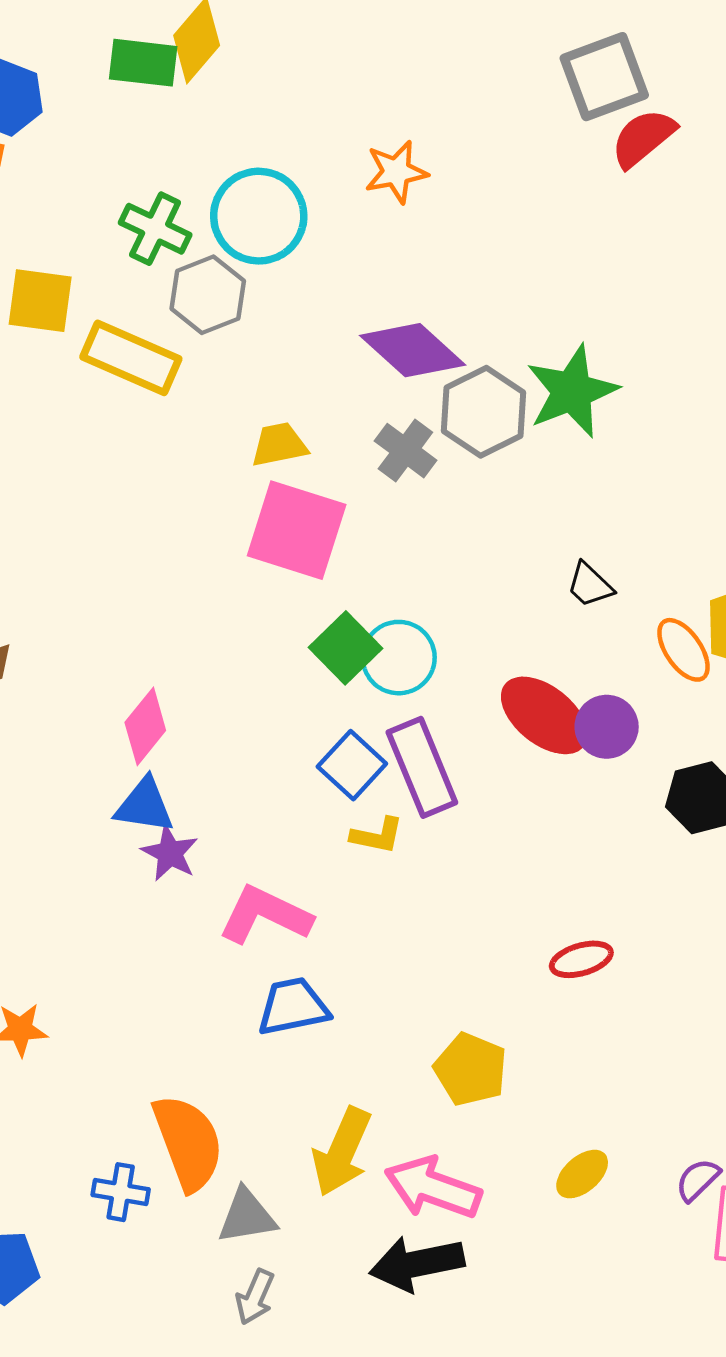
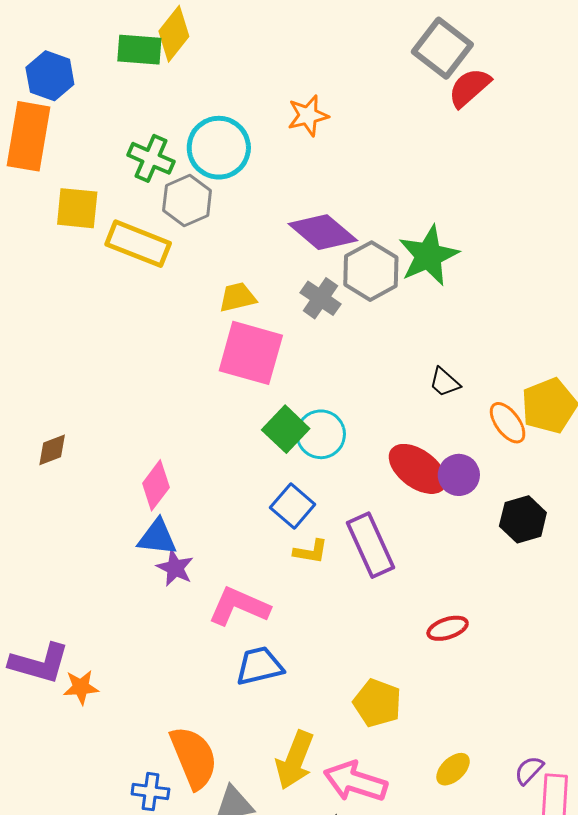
gray square: (604, 77) -> (442, 48), turned -30
purple rectangle: (422, 767) -> (371, 545), moved

